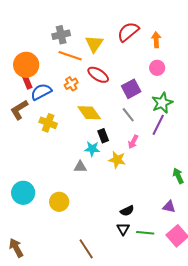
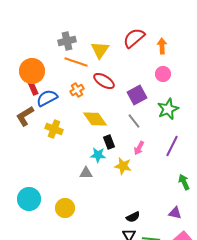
purple line: (158, 125) -> (172, 146), moved

